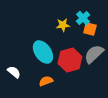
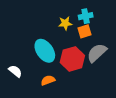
cyan cross: (83, 18) -> (86, 16), turned 32
orange square: (90, 29) -> (85, 31), moved, turned -32

